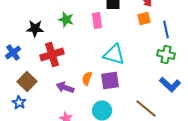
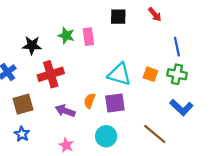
orange square: (144, 18) -> (150, 74), moved, turned 32
pink rectangle: (97, 20) -> (88, 37), moved
brown square: (27, 82) -> (23, 104), turned 30
blue star: (19, 102) -> (22, 134), moved

